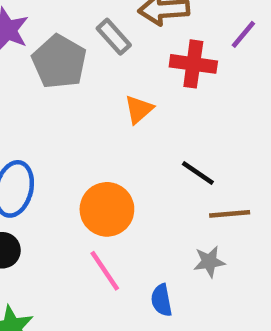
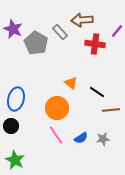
orange triangle: (139, 109) -> (71, 83), moved, turned -40
gray star: (209, 262) -> (103, 139), moved
blue semicircle: (161, 300) -> (81, 138), moved, turned -112

